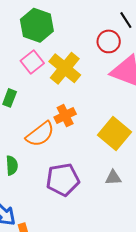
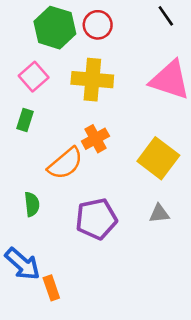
red circle: (109, 41) -> (98, 25), moved
pink square: (32, 62) -> (34, 77), moved
yellow cross: (65, 68) -> (92, 80), turned -32

